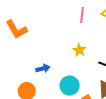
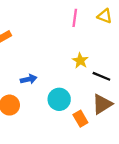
yellow star: (79, 50) -> (80, 61), moved

